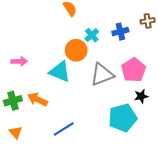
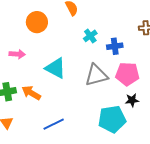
blue cross: (120, 32) -> (115, 46), moved
orange circle: (76, 50) -> (37, 22), moved
pink pentagon: (134, 70) -> (127, 74), turned 30

